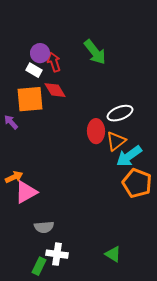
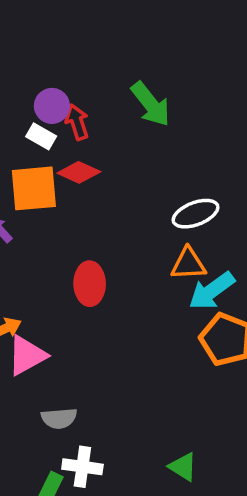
red diamond: (55, 90) -> (79, 172), turned -35
red ellipse: (96, 131) -> (90, 284), moved
orange triangle: (116, 141) -> (188, 264), turned 35

